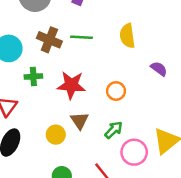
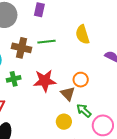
brown triangle: (80, 121) -> (68, 94), moved
green arrow: (114, 130) -> (84, 111), turned -84
yellow circle: (56, 135) -> (64, 122), moved

